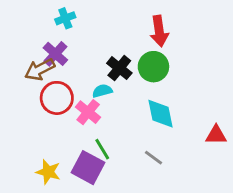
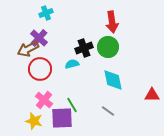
black cross: (119, 68) -> (84, 48), turned 30
pink cross: (88, 112) -> (44, 100), moved
purple square: (88, 168) -> (62, 118), turned -30

